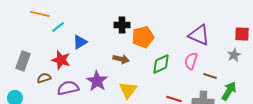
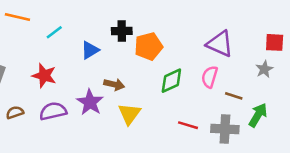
cyan line: (58, 27) -> (54, 32), moved
blue triangle: (80, 42) -> (90, 50), moved
brown arrow: (121, 59) -> (114, 84), moved
brown semicircle: (44, 78) -> (15, 112), moved

